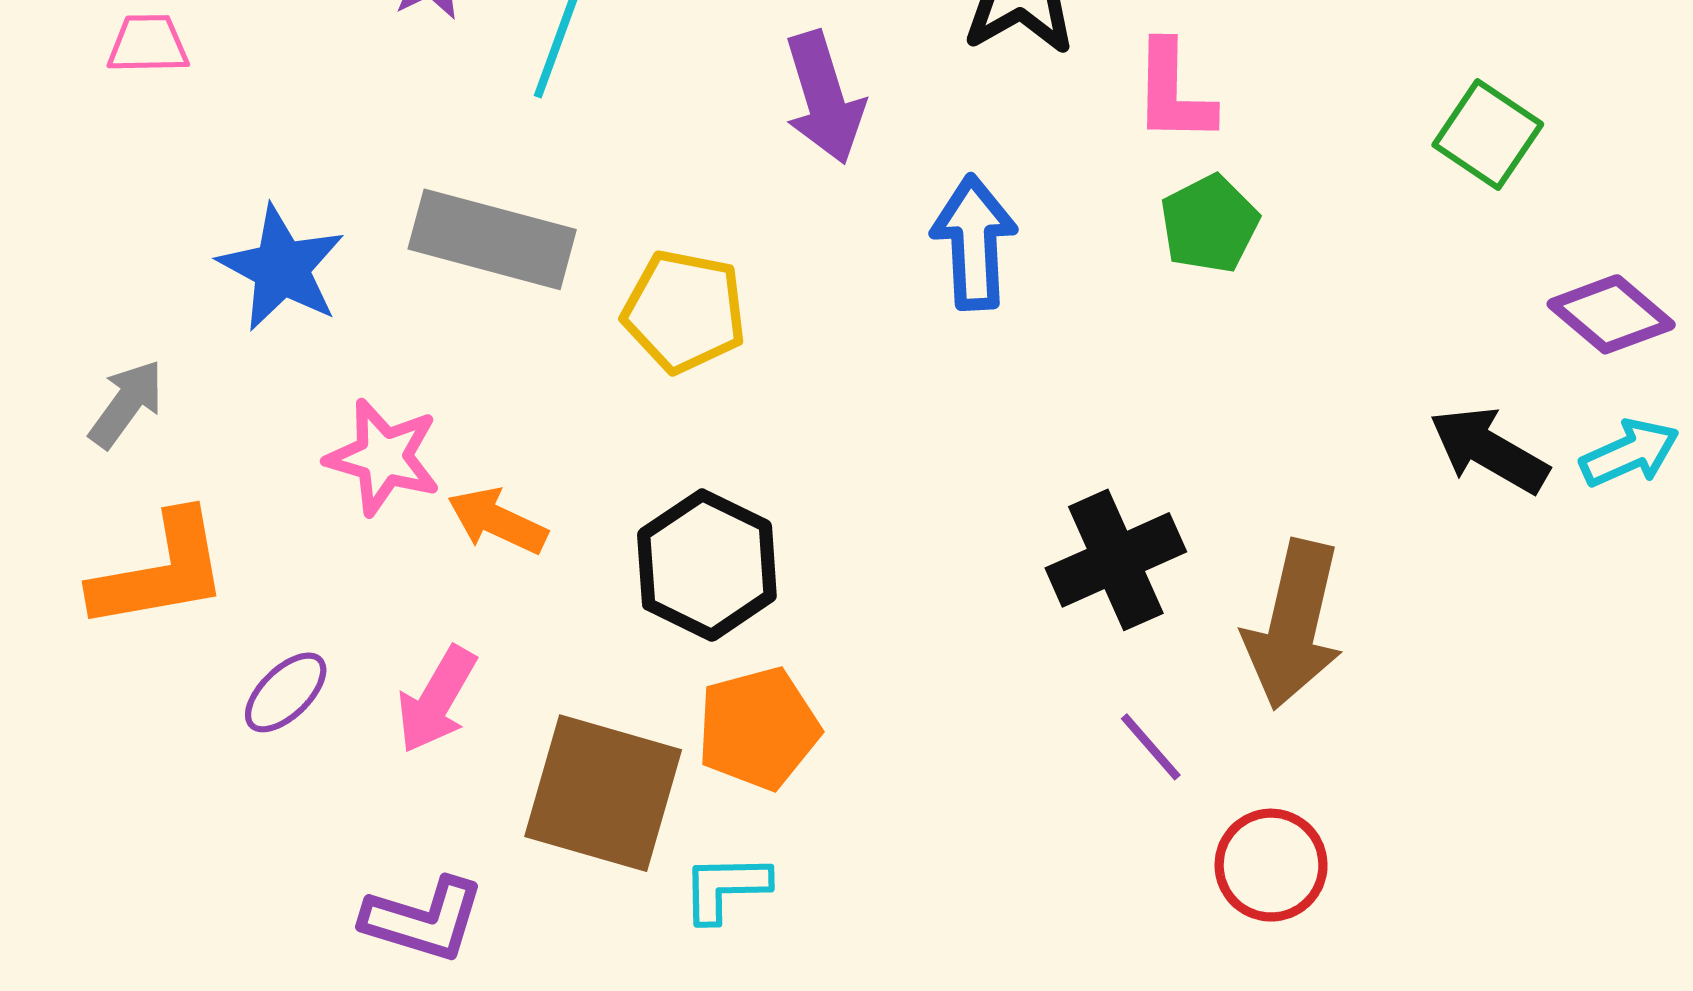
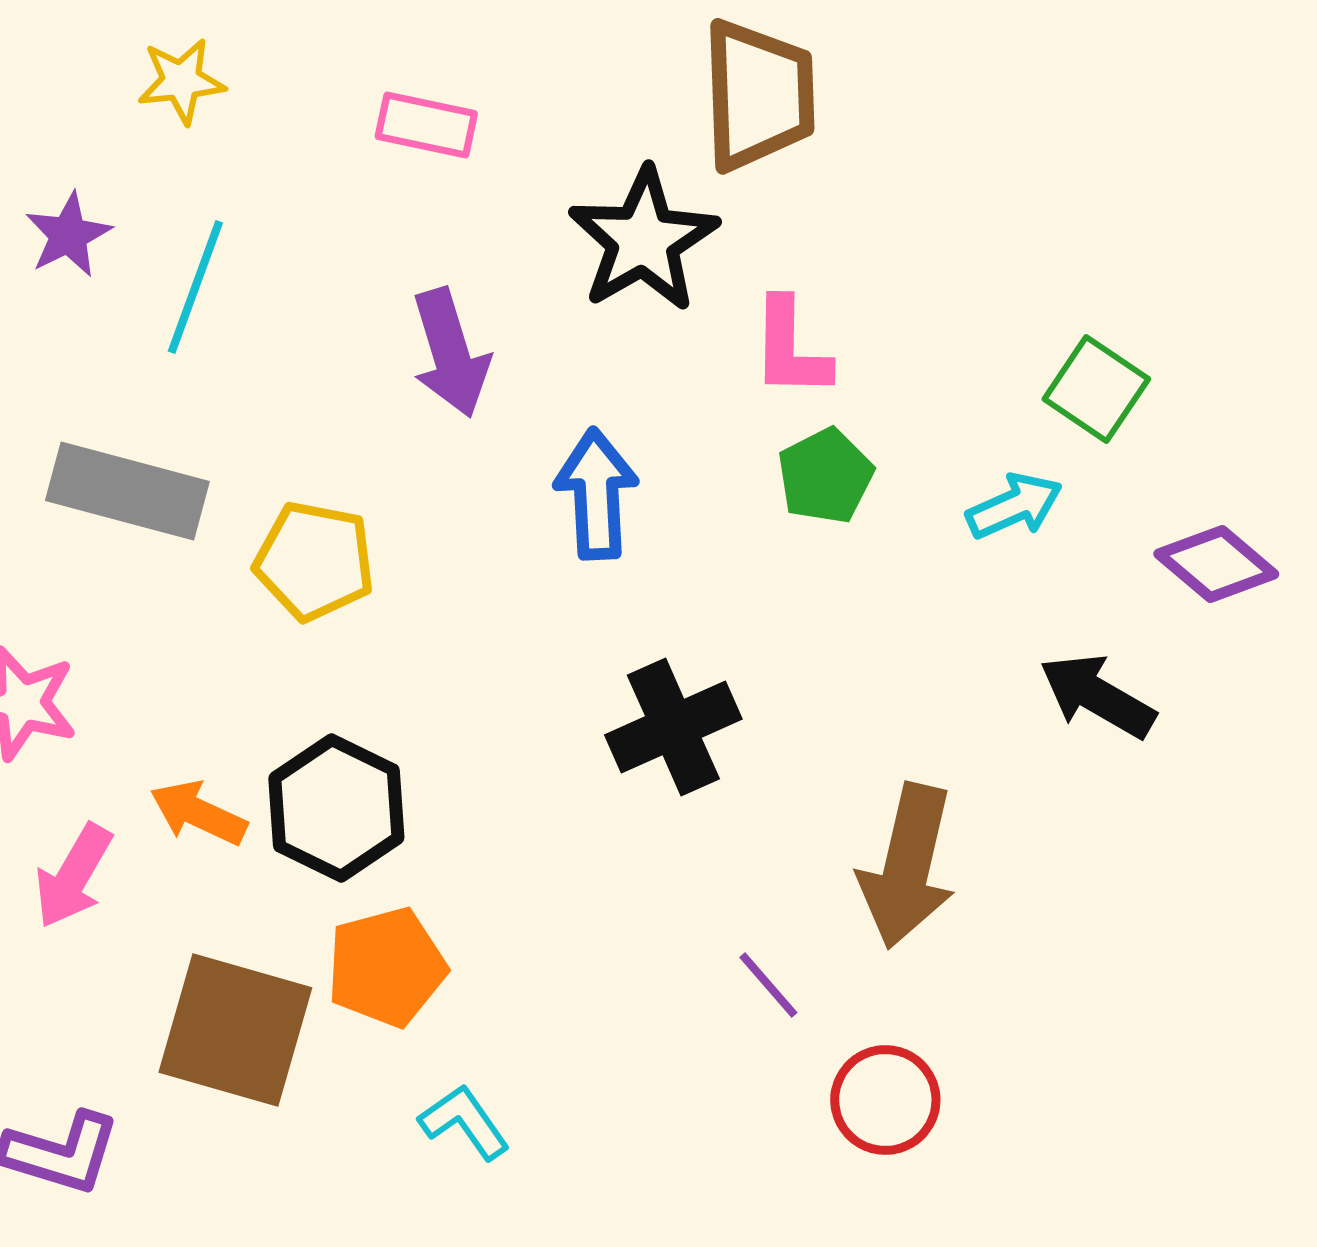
cyan arrow: (1630, 453) -> (1014, 506), moved
orange arrow: (497, 521) -> (198, 813), moved
black cross: (1116, 560) -> (673, 727), moved
pink arrow: (437, 700) -> (73, 876), moved
cyan L-shape: (725, 888) -> (464, 1122), moved, turned 56

